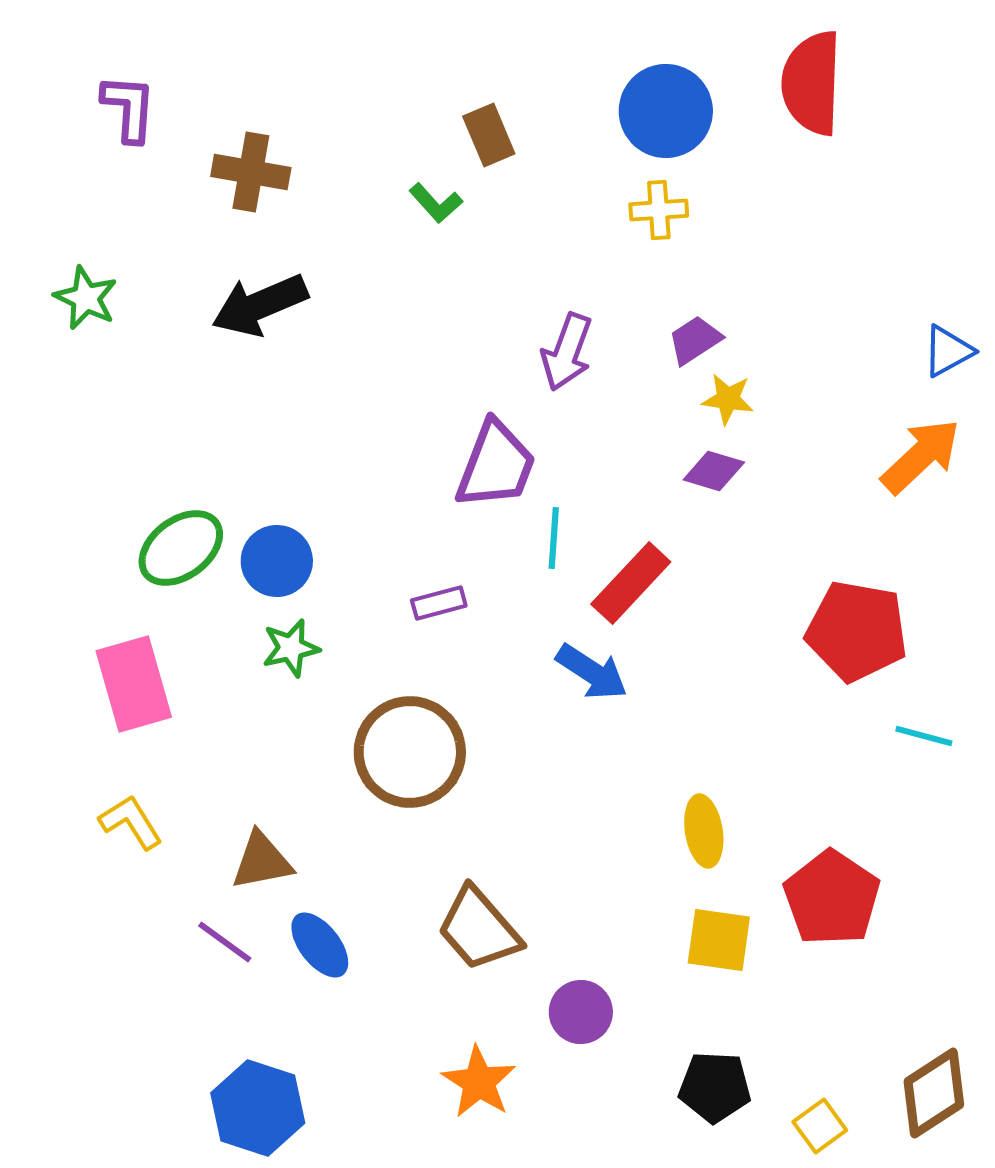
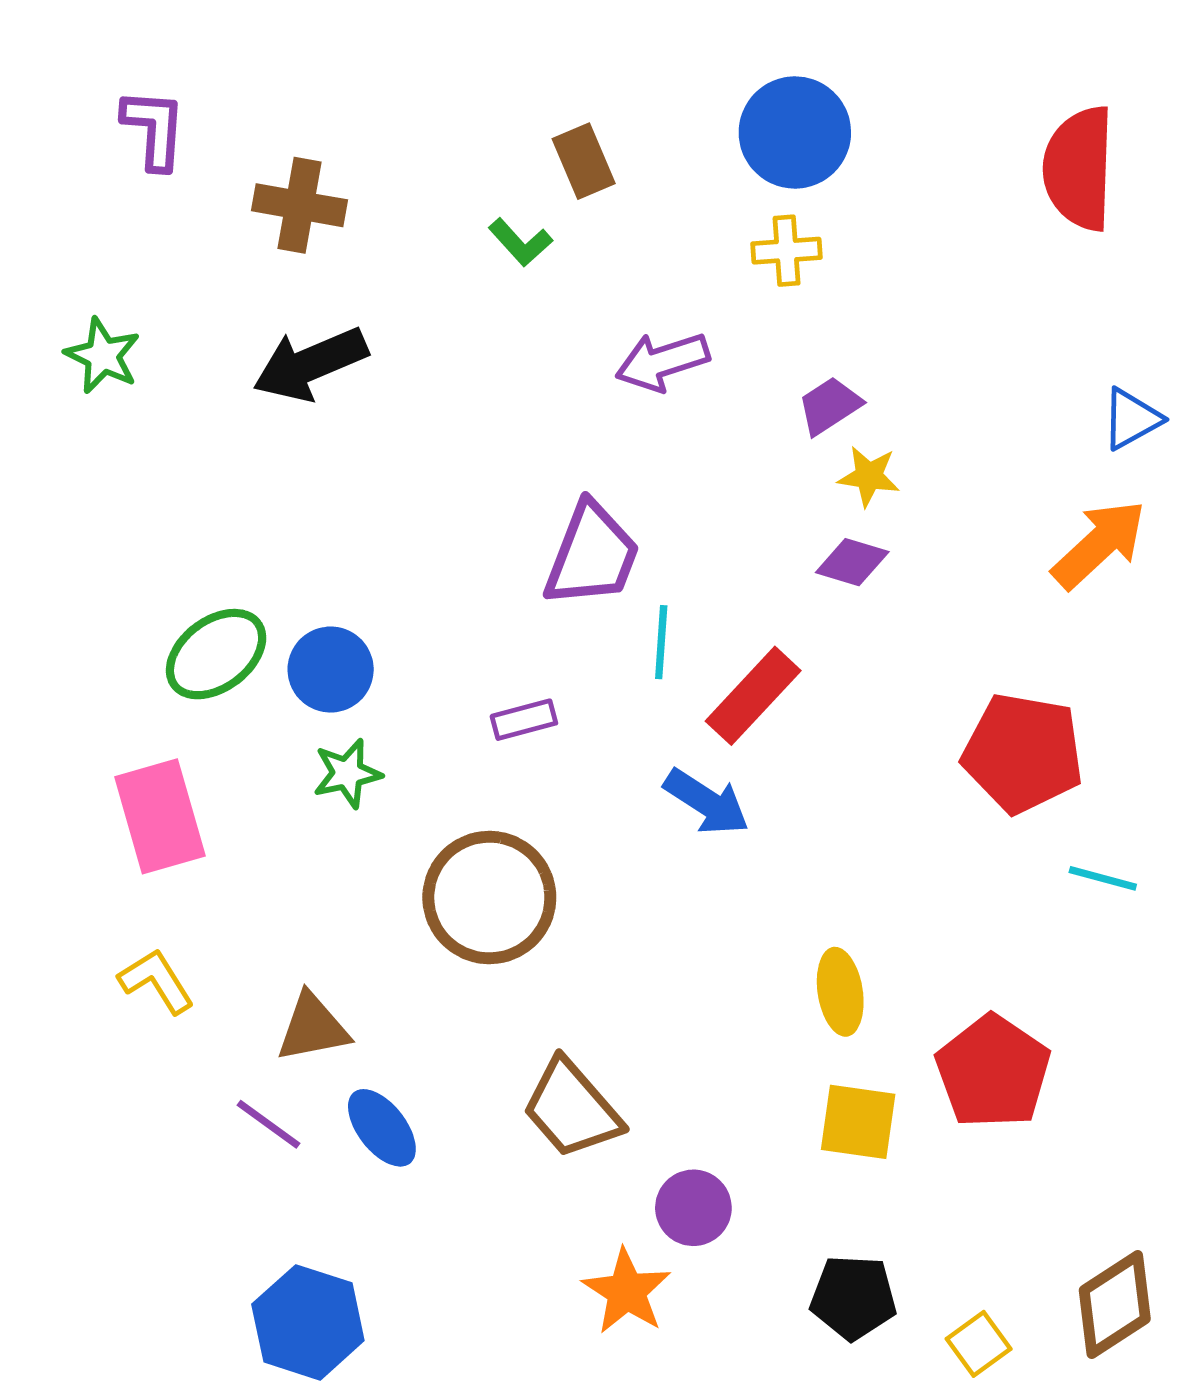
red semicircle: (812, 83) -> (1079, 168), moved
purple arrow: (567, 352) -> (662, 362), moved, turned 52
orange star: (479, 1082) -> (627, 1291), moved

